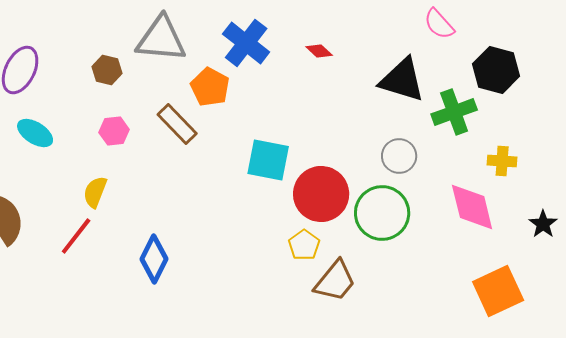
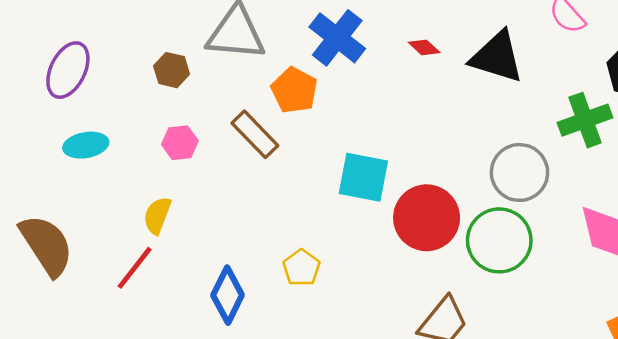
black triangle: (402, 80) -> (497, 57), moved
cyan ellipse: (35, 133) -> (86, 145), turned -42
gray circle: (399, 156) -> (519, 172), size x1.4
yellow pentagon: (304, 245) -> (301, 268), moved

